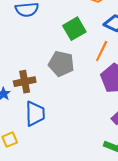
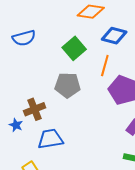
blue trapezoid: (35, 114) -> (50, 139), turned -88

